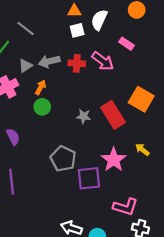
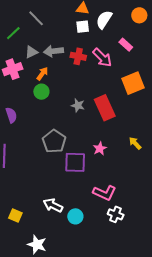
orange square: (141, 99) -> (133, 83), moved, turned 30
yellow arrow: (142, 150) -> (135, 143), moved
pink star: (114, 160) -> (100, 149), size x0.6

